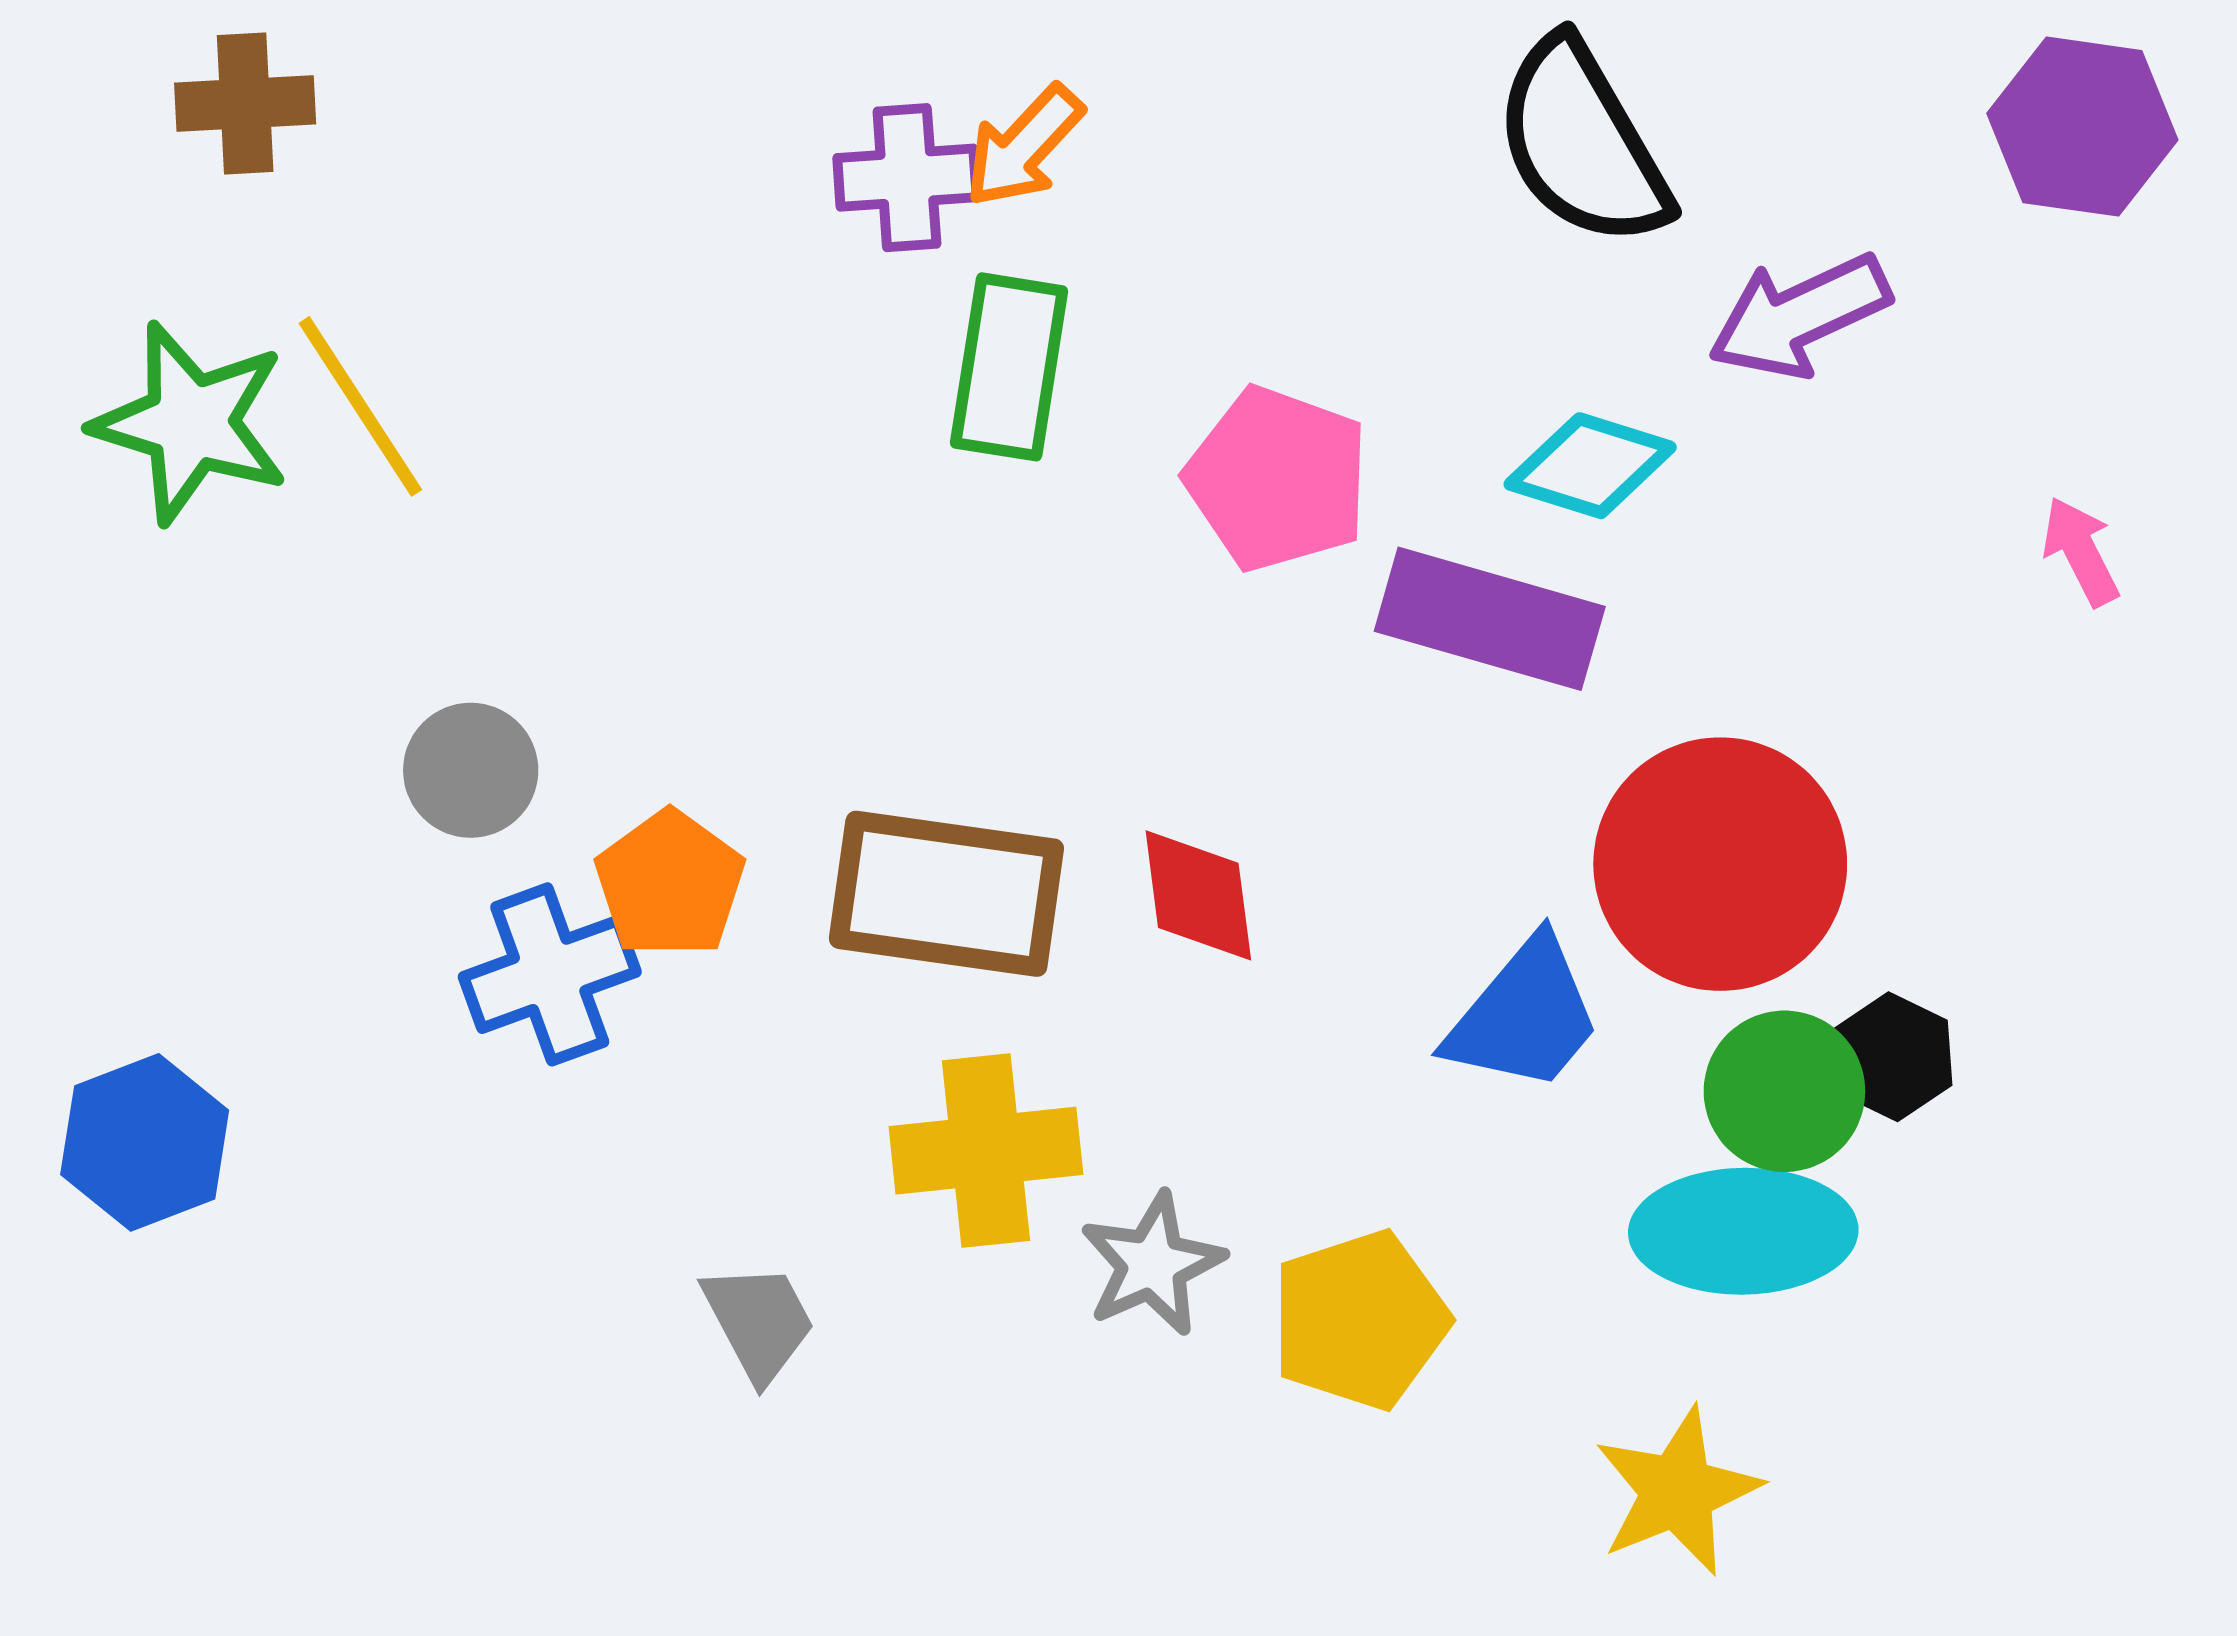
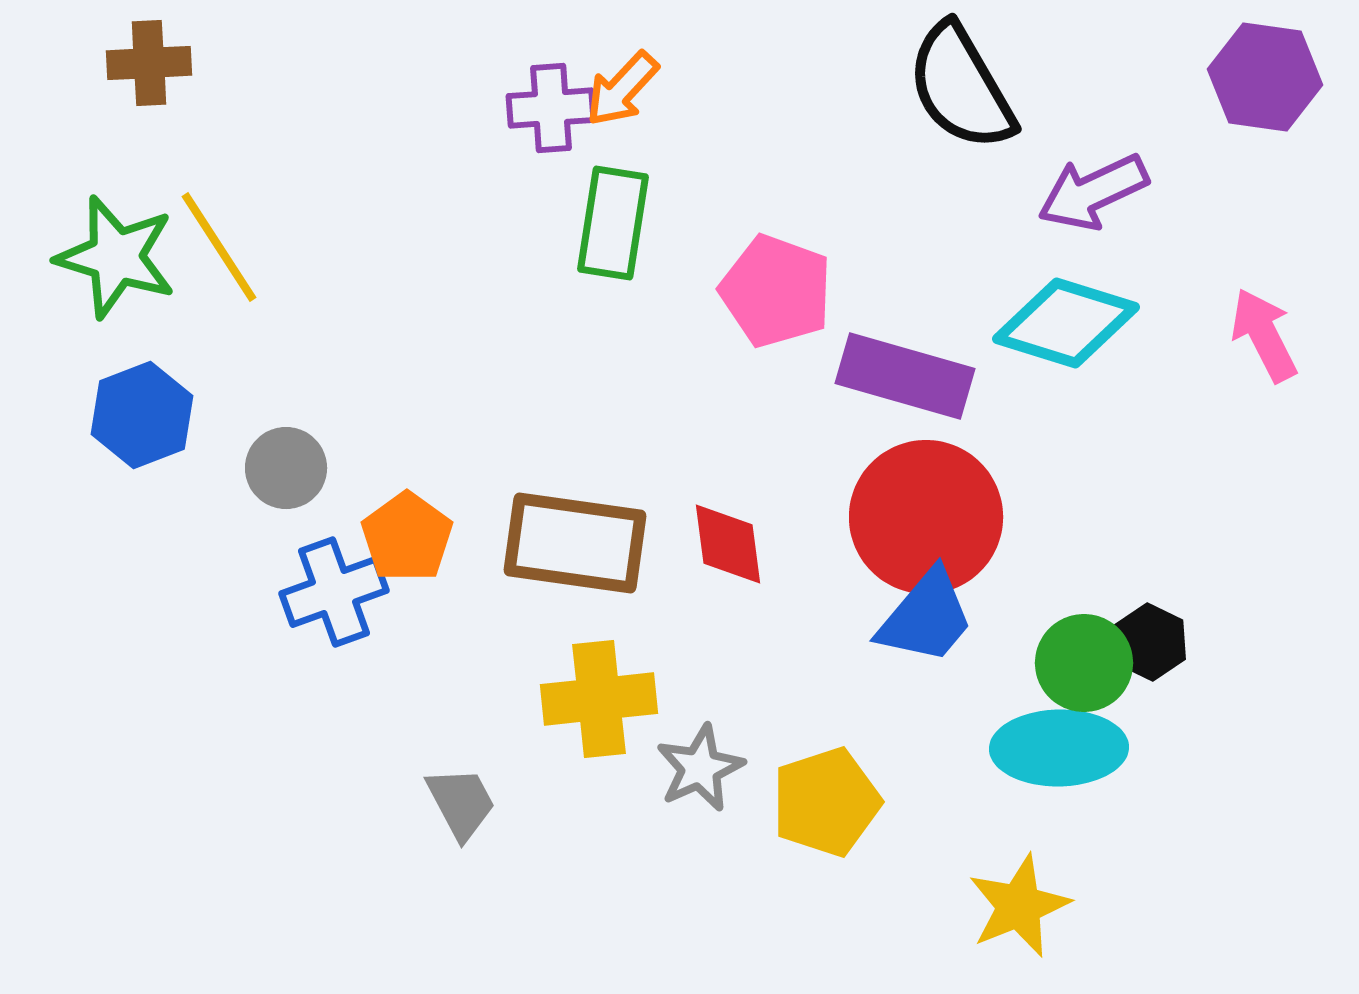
cyan diamond: (1590, 466) -> (1066, 323), moved, size x1.4
pink arrow: (2081, 551) -> (1264, 335), size x1.4
red circle: (1720, 864) -> (926, 517), moved
blue hexagon: (145, 1142) -> (142, 415), moved

